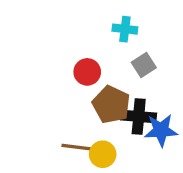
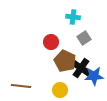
black cross: (139, 117) -> (81, 68), turned 30
brown line: (79, 147) -> (21, 86), moved

